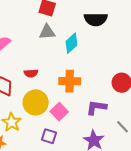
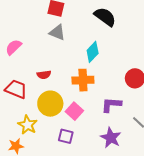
black semicircle: (96, 19) -> (105, 17), turned -140
gray triangle: (47, 32) -> (57, 32), turned 30
cyan diamond: (72, 43) -> (93, 52), moved

